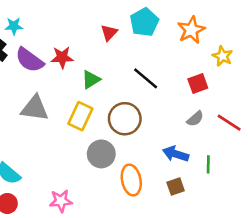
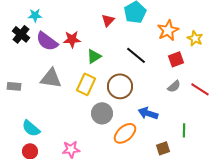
orange star: (191, 30) -> (168, 30), moved
blue arrow: (176, 154) -> (148, 113), moved
green line: (208, 164) -> (184, 130), moved
orange ellipse: (131, 180) -> (125, 133), turned 60
brown square: (176, 187) -> (163, 148), moved

